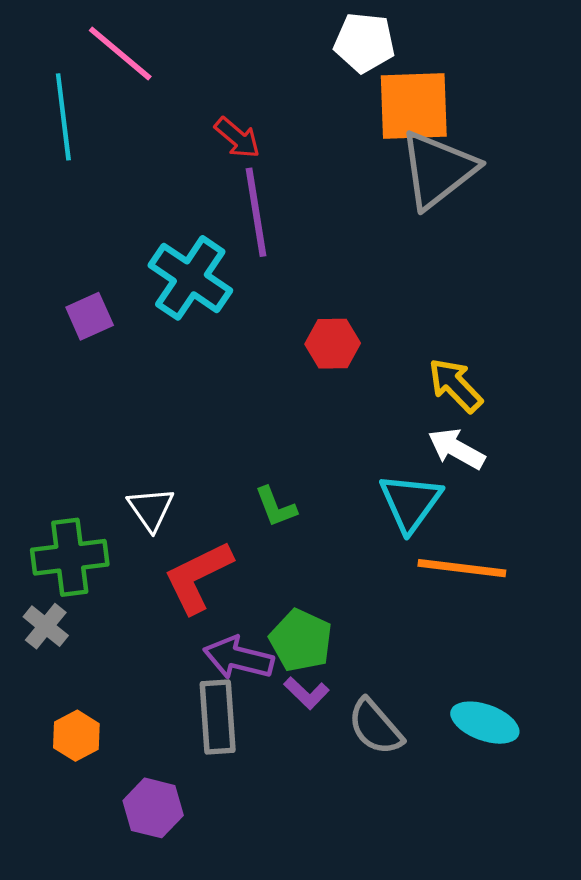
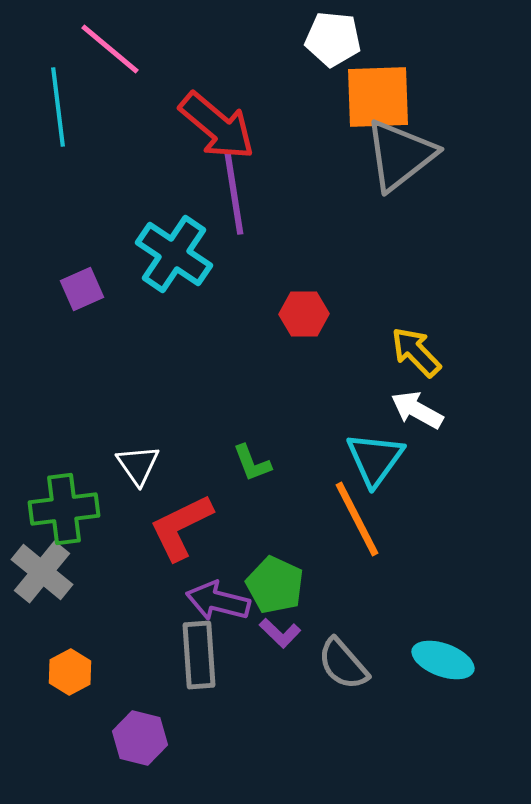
red arrow: (237, 138) -> (217, 126), size x1.8
orange line: (462, 568) -> (357, 519), moved, turned 56
gray cross: (46, 626) -> (42, 572), size x1.5

